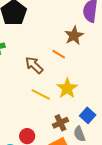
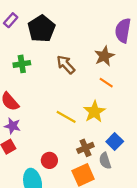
orange line: (59, 54) -> (106, 83), moved
brown arrow: (34, 65) -> (66, 65), moved

